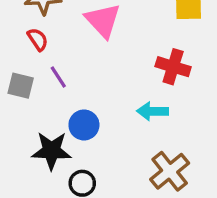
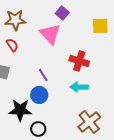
red cross: (173, 67) -> (79, 61), moved
purple line: (58, 77) -> (43, 75), moved

